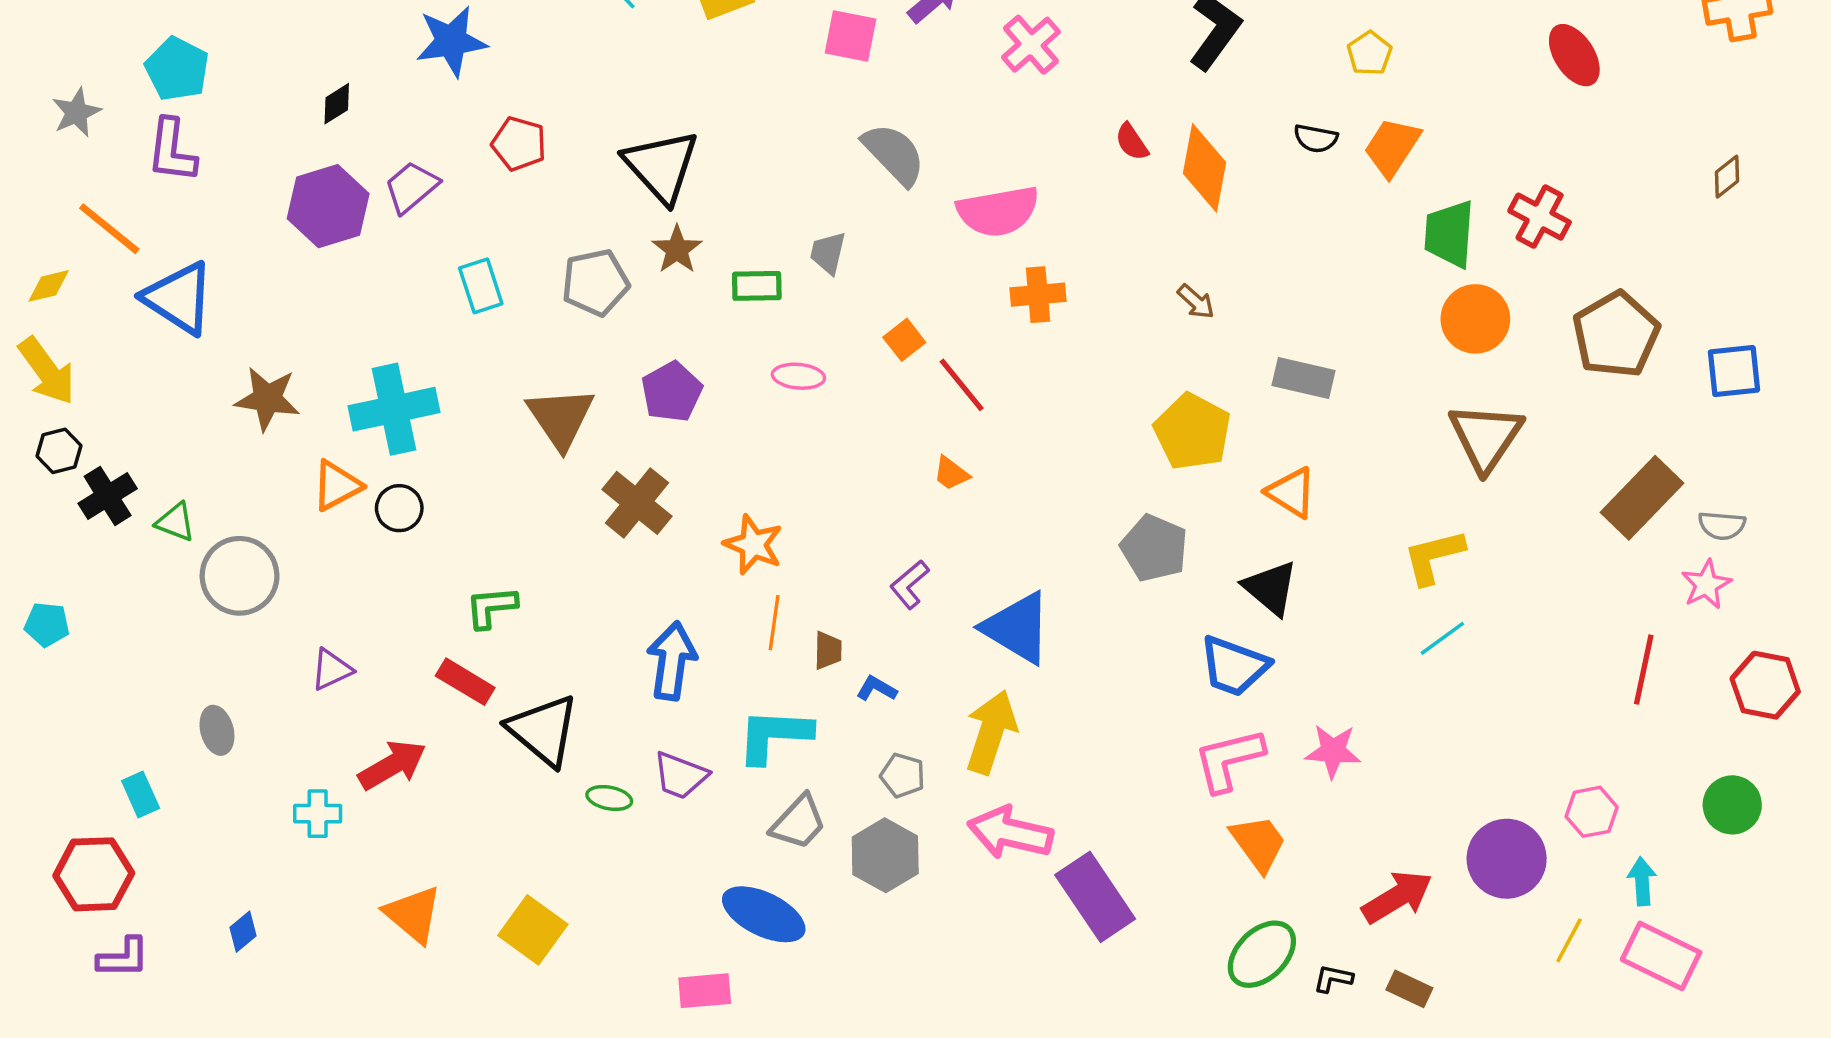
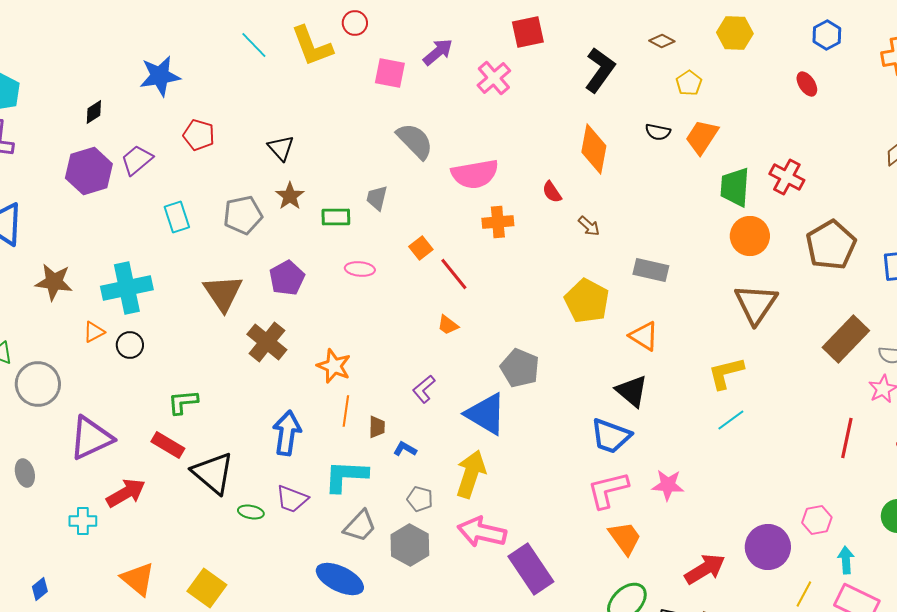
red ellipse: (1574, 55) -> (807, 84), size x0.7
red semicircle: (1132, 142) -> (552, 192), moved
black triangle: (661, 166) -> (281, 148), size x0.6
orange triangle: (337, 486) -> (94, 332), size x0.7
gray pentagon: (1154, 548) -> (520, 368), moved
purple triangle: (332, 670) -> (91, 438), size x1.8

